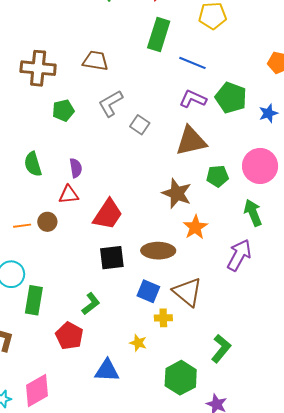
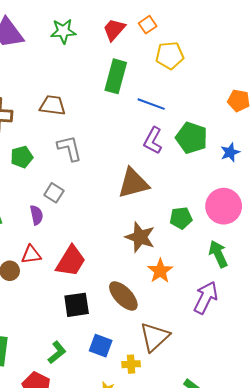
purple L-shape: (193, 99) -> (153, 141), turned -84
gray L-shape: (111, 103) -> (70, 148), turned 108
gray square: (140, 125) -> (54, 193), moved
brown triangle: (191, 141) -> (133, 183), moved
red triangle: (69, 195) -> (31, 255), moved
brown ellipse: (158, 251) -> (123, 296), turned 48
blue square: (148, 291) -> (101, 346), moved
brown triangle: (187, 292) -> (155, 337), turned 40

